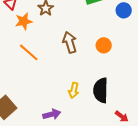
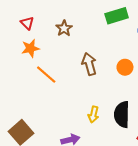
orange star: (24, 21) -> (30, 48), moved

